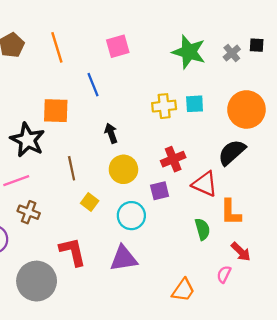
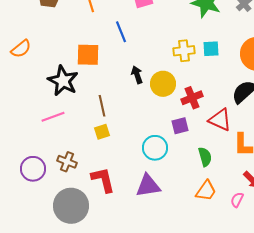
yellow circle: (123, 169) -> (163, 84), moved
yellow square: (90, 202) -> (102, 132), moved, turned 35
brown cross: (29, 212) -> (67, 162), moved
green semicircle: (202, 229) -> (205, 157), moved
orange trapezoid: (183, 290) -> (206, 191), moved

